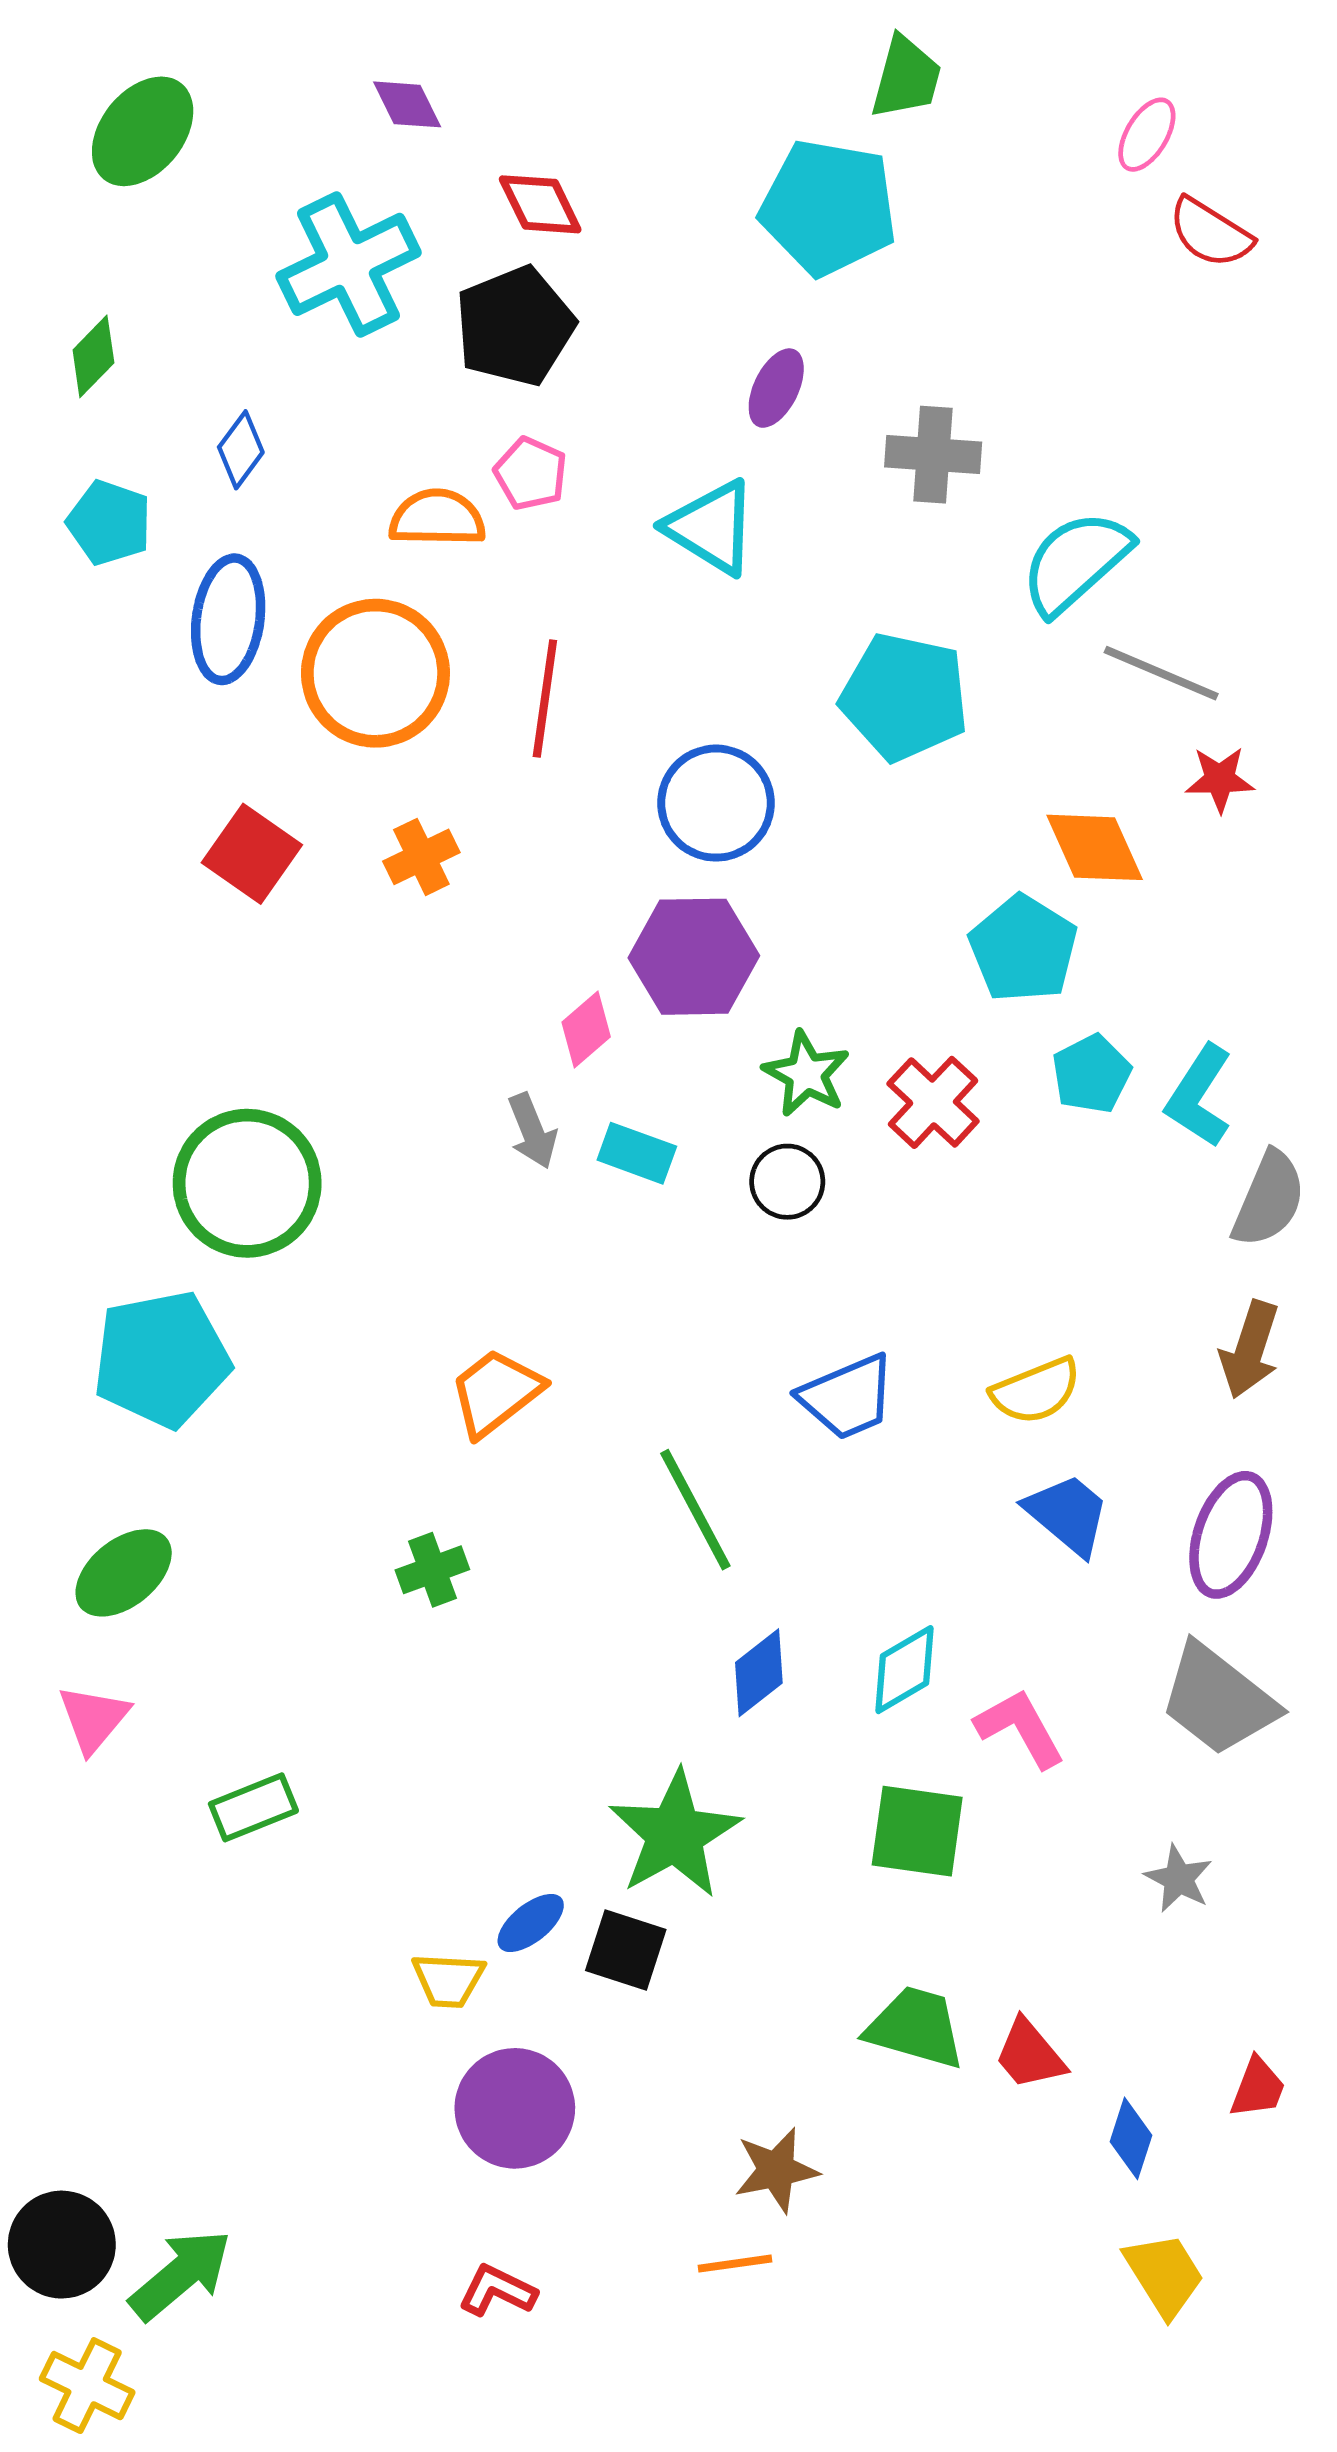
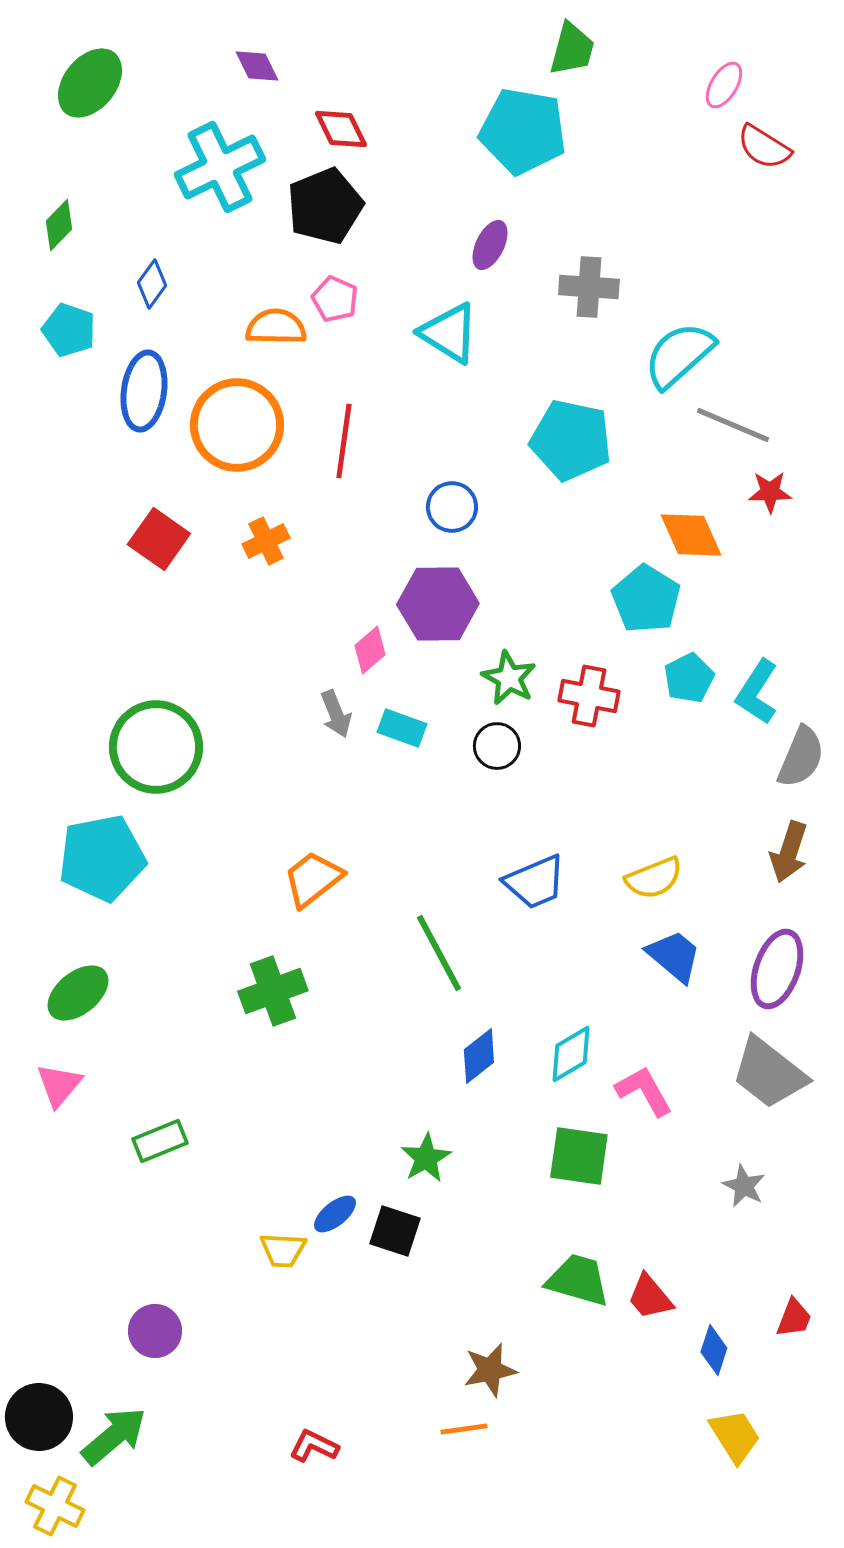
blue circle: (716, 803) -> (452, 507), size x0.7
red cross: (933, 1102) -> (589, 696), turned -32
green cross: (432, 1570) -> (273, 991), size x1.5
green star: (675, 1834) -> (426, 1158), size x0.6
purple circle: (515, 2108) -> (155, 1331), moved, size x0.7

